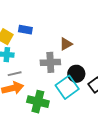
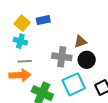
blue rectangle: (25, 30) -> (43, 20), turned -32
black circle: (76, 74) -> (87, 60), moved

